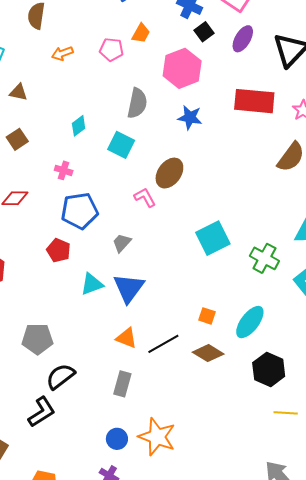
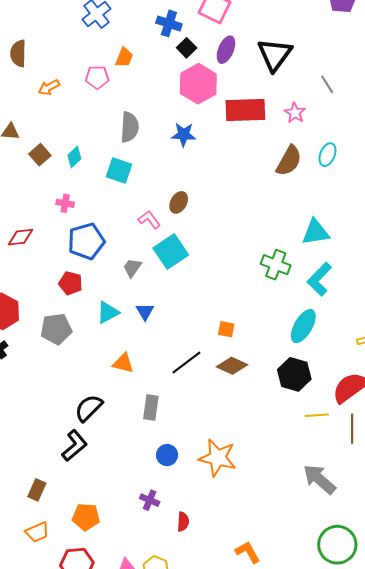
pink hexagon: (182, 68) -> (198, 84), moved
brown square: (17, 139) -> (40, 155), moved
brown ellipse: (169, 173) -> (179, 202), moved, size x0.7
cyan square: (213, 238) -> (171, 252), moved
blue triangle: (129, 288) -> (145, 312), size x0.6
cyan ellipse: (250, 322) -> (303, 326), moved
orange triangle: (126, 338) -> (123, 363), moved
gray pentagon: (37, 339) -> (56, 329), moved
orange star: (157, 437) -> (218, 458), moved
blue circle: (117, 439) -> (167, 455), moved

